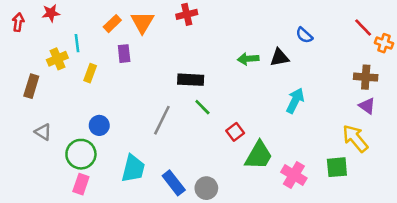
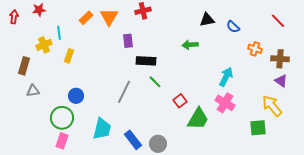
orange cross: (384, 43) -> (255, 49), moved
purple rectangle: (124, 54) -> (128, 41), moved
black triangle: (279, 57) -> (207, 20), moved
gray triangle: (43, 132) -> (33, 91), moved, turned -40
pink cross: (294, 175) -> (225, 103), moved

